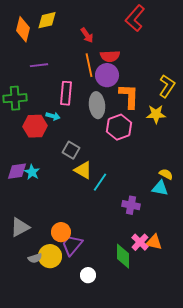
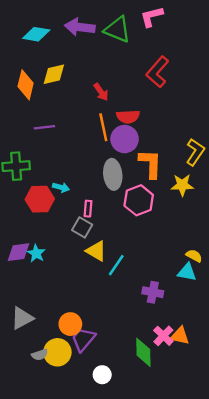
pink rectangle: (66, 93) -> (88, 209), moved, size x0.6

